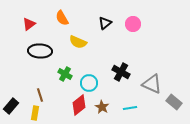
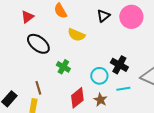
pink circle: (133, 24) -> (131, 17), size x1.5
black ellipse: (40, 51) -> (38, 44), turned 35
cyan circle: (89, 83) -> (99, 76), moved
cyan line: (130, 108) -> (123, 89), moved

